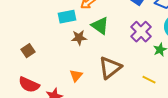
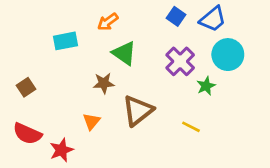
cyan rectangle: (67, 17) -> (66, 41), moved
brown star: (79, 38) -> (104, 83), moved

